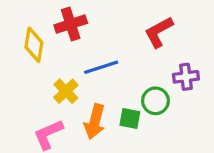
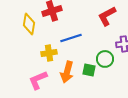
yellow cross: (66, 91) -> (49, 53), turned 35

